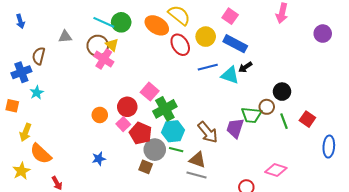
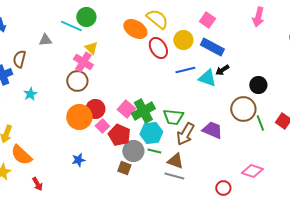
cyan line: (104, 22) -> (71, 26), moved
green circle: (121, 22) -> (86, 17), moved
brown circle: (98, 46) -> (77, 81), moved
pink square: (150, 92) -> (126, 109), moved
black circle: (282, 92) -> (258, 85), moved
cyan star: (37, 93) -> (30, 94), moved
red circle: (127, 107) -> (95, 109), moved
brown circle: (267, 107) -> (243, 109), size x1.6
orange circle: (100, 115) -> (79, 117), size x1.6
green trapezoid: (251, 115) -> (173, 117), moved
purple trapezoid: (235, 128) -> (212, 130), turned 95
brown arrow: (208, 132) -> (185, 134), turned 70

